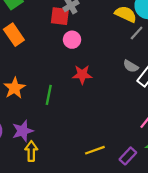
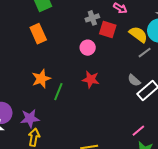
red square: (60, 16) -> (108, 29), moved
orange star: (15, 88) -> (41, 79), moved

